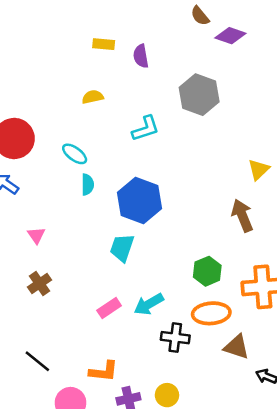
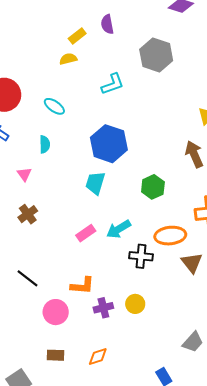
yellow rectangle: (104, 44) -> (77, 36), moved, turned -42
cyan semicircle: (88, 185) -> (45, 144), moved
green hexagon: (207, 271) -> (153, 187), moved
brown triangle: (237, 347) -> (192, 263), turned 35

